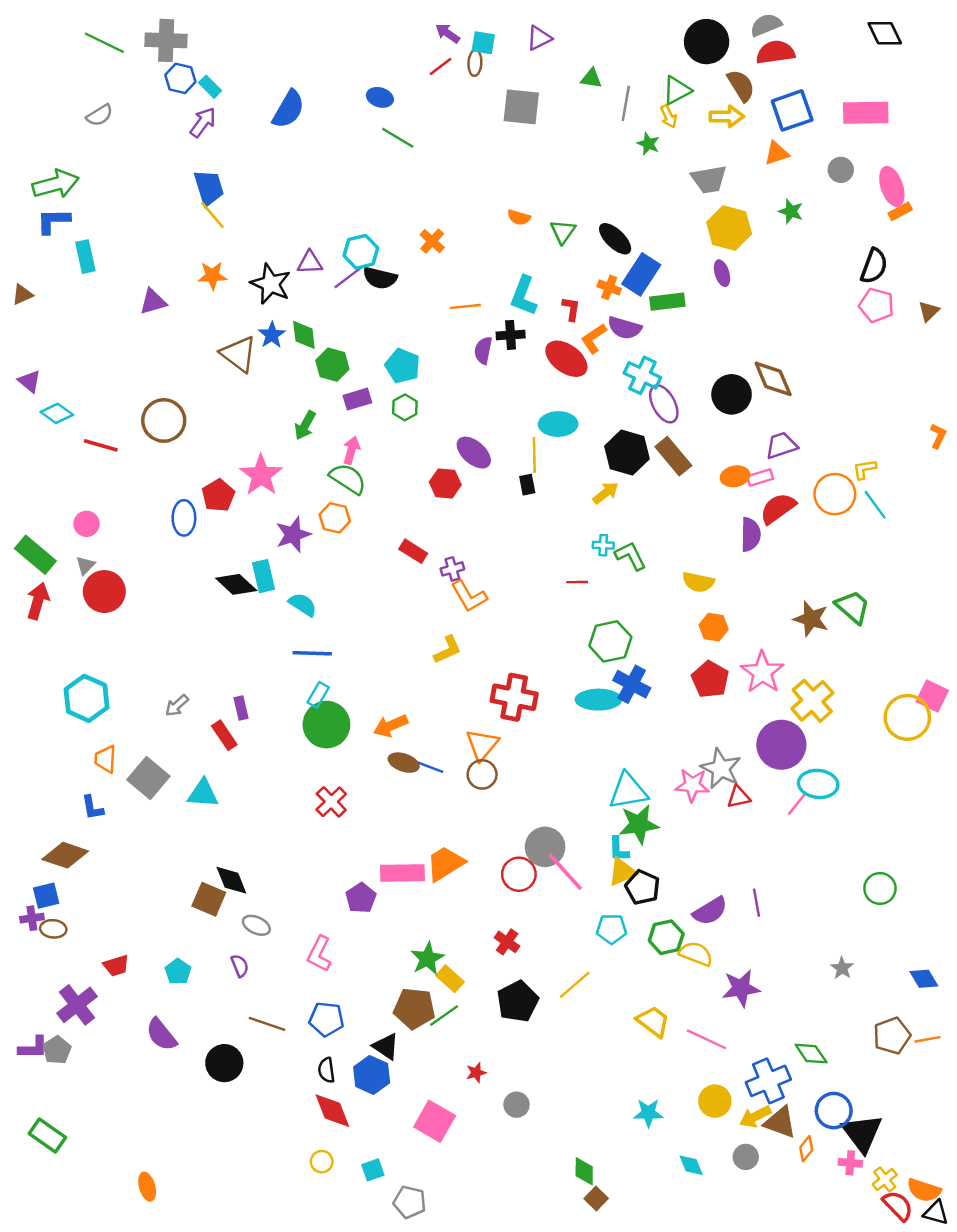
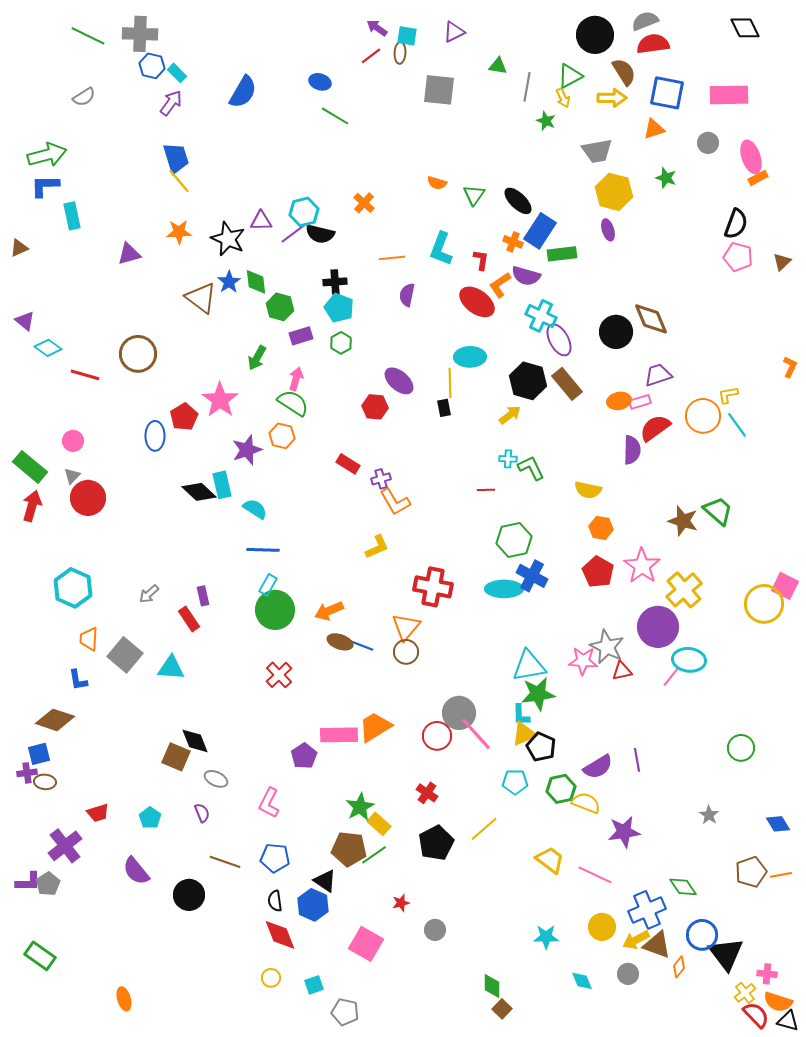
blue square: (792, 110) -> (667, 93), turned 30
black cross: (511, 335) -> (335, 282), moved
pink cross: (850, 1163) -> (767, 974), moved

